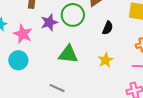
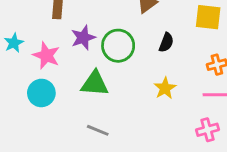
green circle: (73, 15) -> (118, 46), moved
green triangle: (68, 54) -> (95, 84), moved

